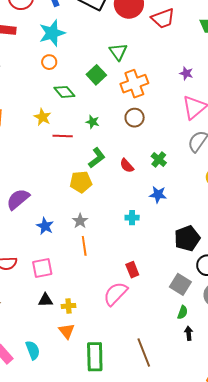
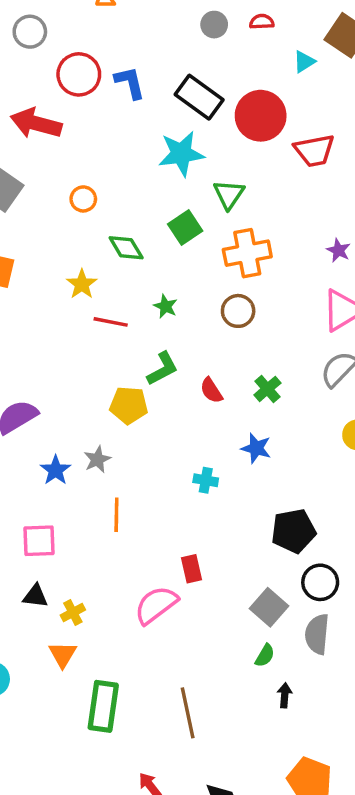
cyan star: (52, 33) -> (181, 154), moved
orange circle: (49, 62) -> (83, 199), moved
gray star: (80, 221) -> (97, 459), moved
yellow cross: (69, 306) -> (73, 613), turned -32
black arrow: (189, 333) -> (285, 695), moved

